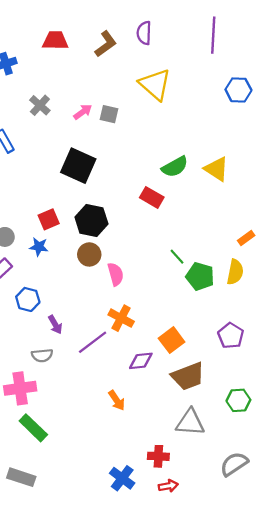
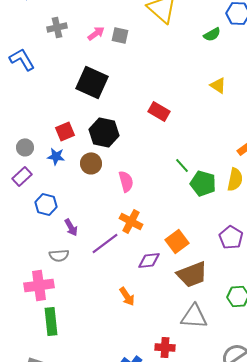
gray cross: (40, 105) -> (57, 27), turned 36
green semicircle: (175, 167) -> (212, 34), moved, size x0.7
yellow triangle: (216, 169) -> (218, 85), size x0.7
brown circle: (89, 254) -> (91, 163), moved
green rectangle: (33, 428) -> (51, 321), turned 40

